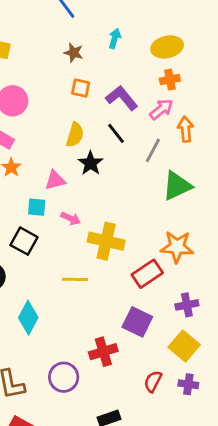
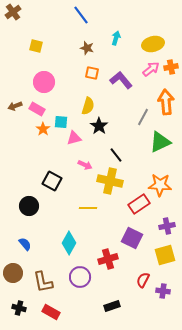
orange cross: (170, 80) -> (171, 67), moved
pink arrow: (161, 109) -> (151, 69), moved
orange arrow: (186, 129) -> (166, 102), size x1.4
black line: (116, 133) -> (116, 155), moved
cyan square: (37, 207) -> (61, 122), moved
cyan diamond: (28, 318) -> (69, 243), moved
yellow square: (184, 346) -> (165, 255), turned 35
purple cross: (188, 384) -> (163, 291), moved

